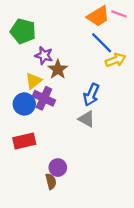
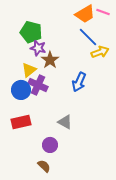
green pentagon: (23, 31) -> (31, 32), moved
gray triangle: (87, 119) -> (65, 122), moved
brown semicircle: (51, 181) -> (44, 166), moved, turned -32

